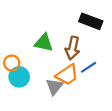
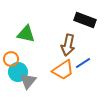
green triangle: (44, 43) -> (26, 34), moved
gray triangle: (54, 86) -> (28, 81), moved

